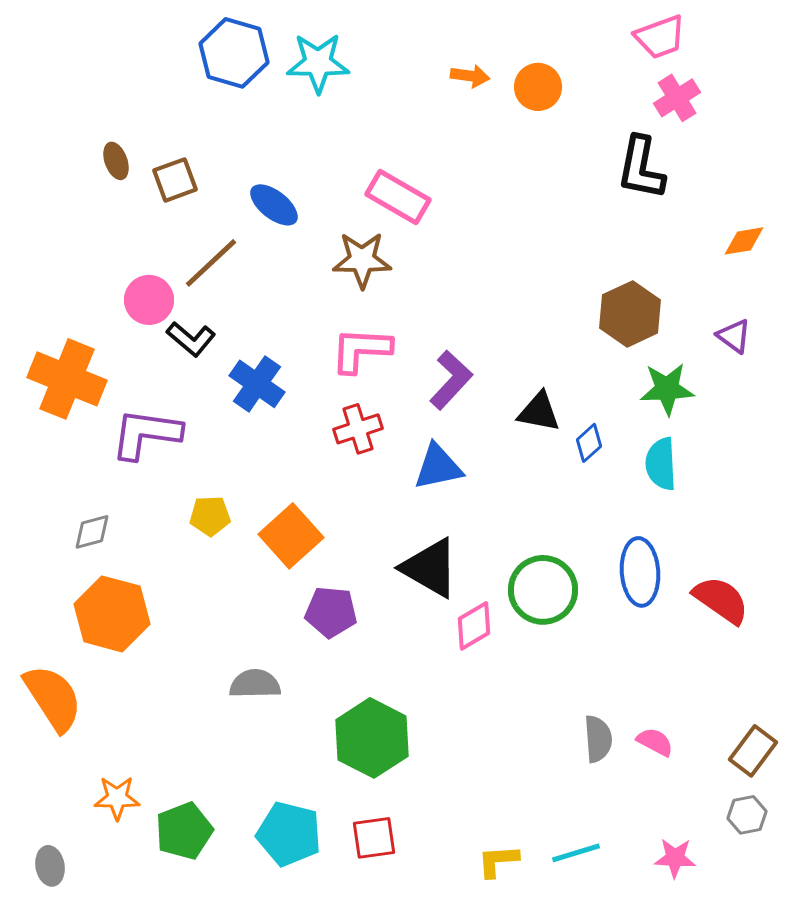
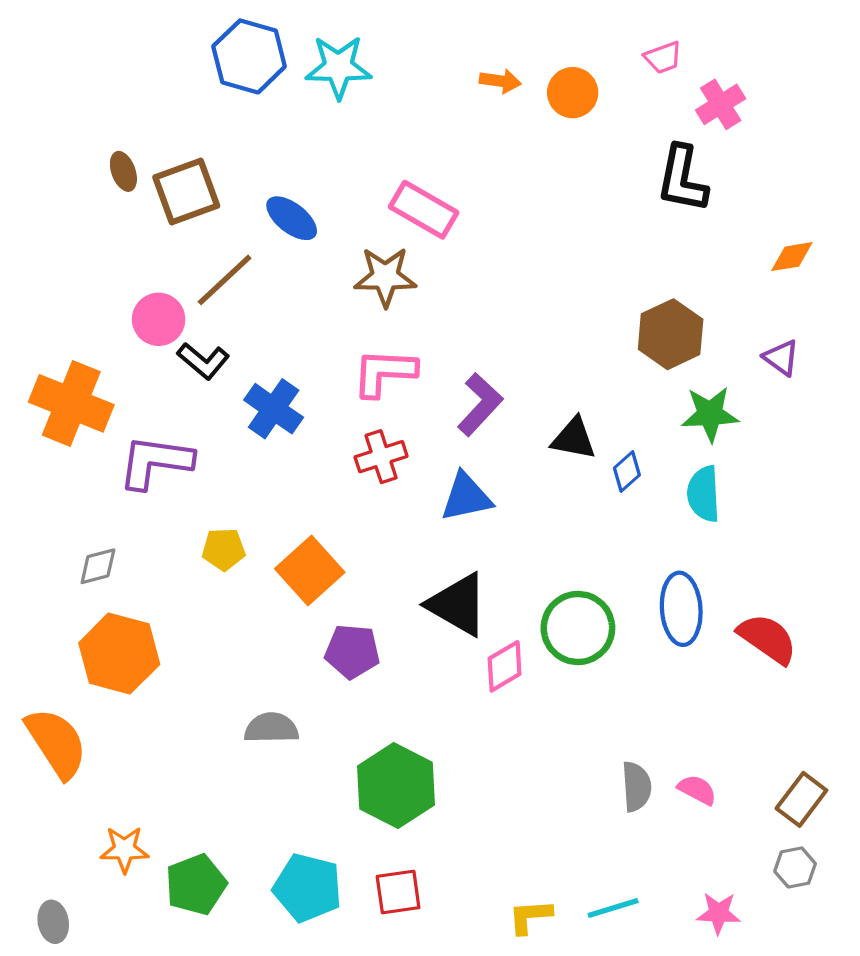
pink trapezoid: (660, 37) -> (663, 57), moved, size x0.7
brown square: (175, 180) -> (186, 192), size x1.4

